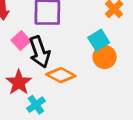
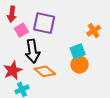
pink square: (21, 41) -> (21, 30), moved

